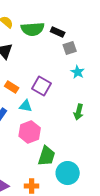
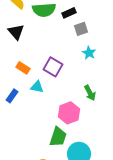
black rectangle: (58, 32) -> (69, 13), turned -48
green arrow: (79, 112) -> (90, 93), turned -42
pink hexagon: (30, 132) -> (69, 113), moved

